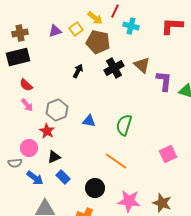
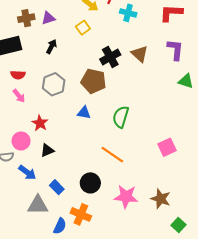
yellow square: (76, 29) -> (83, 28), moved
brown cross: (20, 33) -> (26, 18), moved
brown pentagon: (98, 42) -> (93, 81), moved
black arrow: (78, 71) -> (51, 46), moved
purple L-shape: (164, 81) -> (175, 50), moved
red semicircle: (26, 85) -> (18, 75), turned -40
gray hexagon: (57, 110) -> (54, 84), moved
blue rectangle: (63, 177) -> (57, 187), moved

